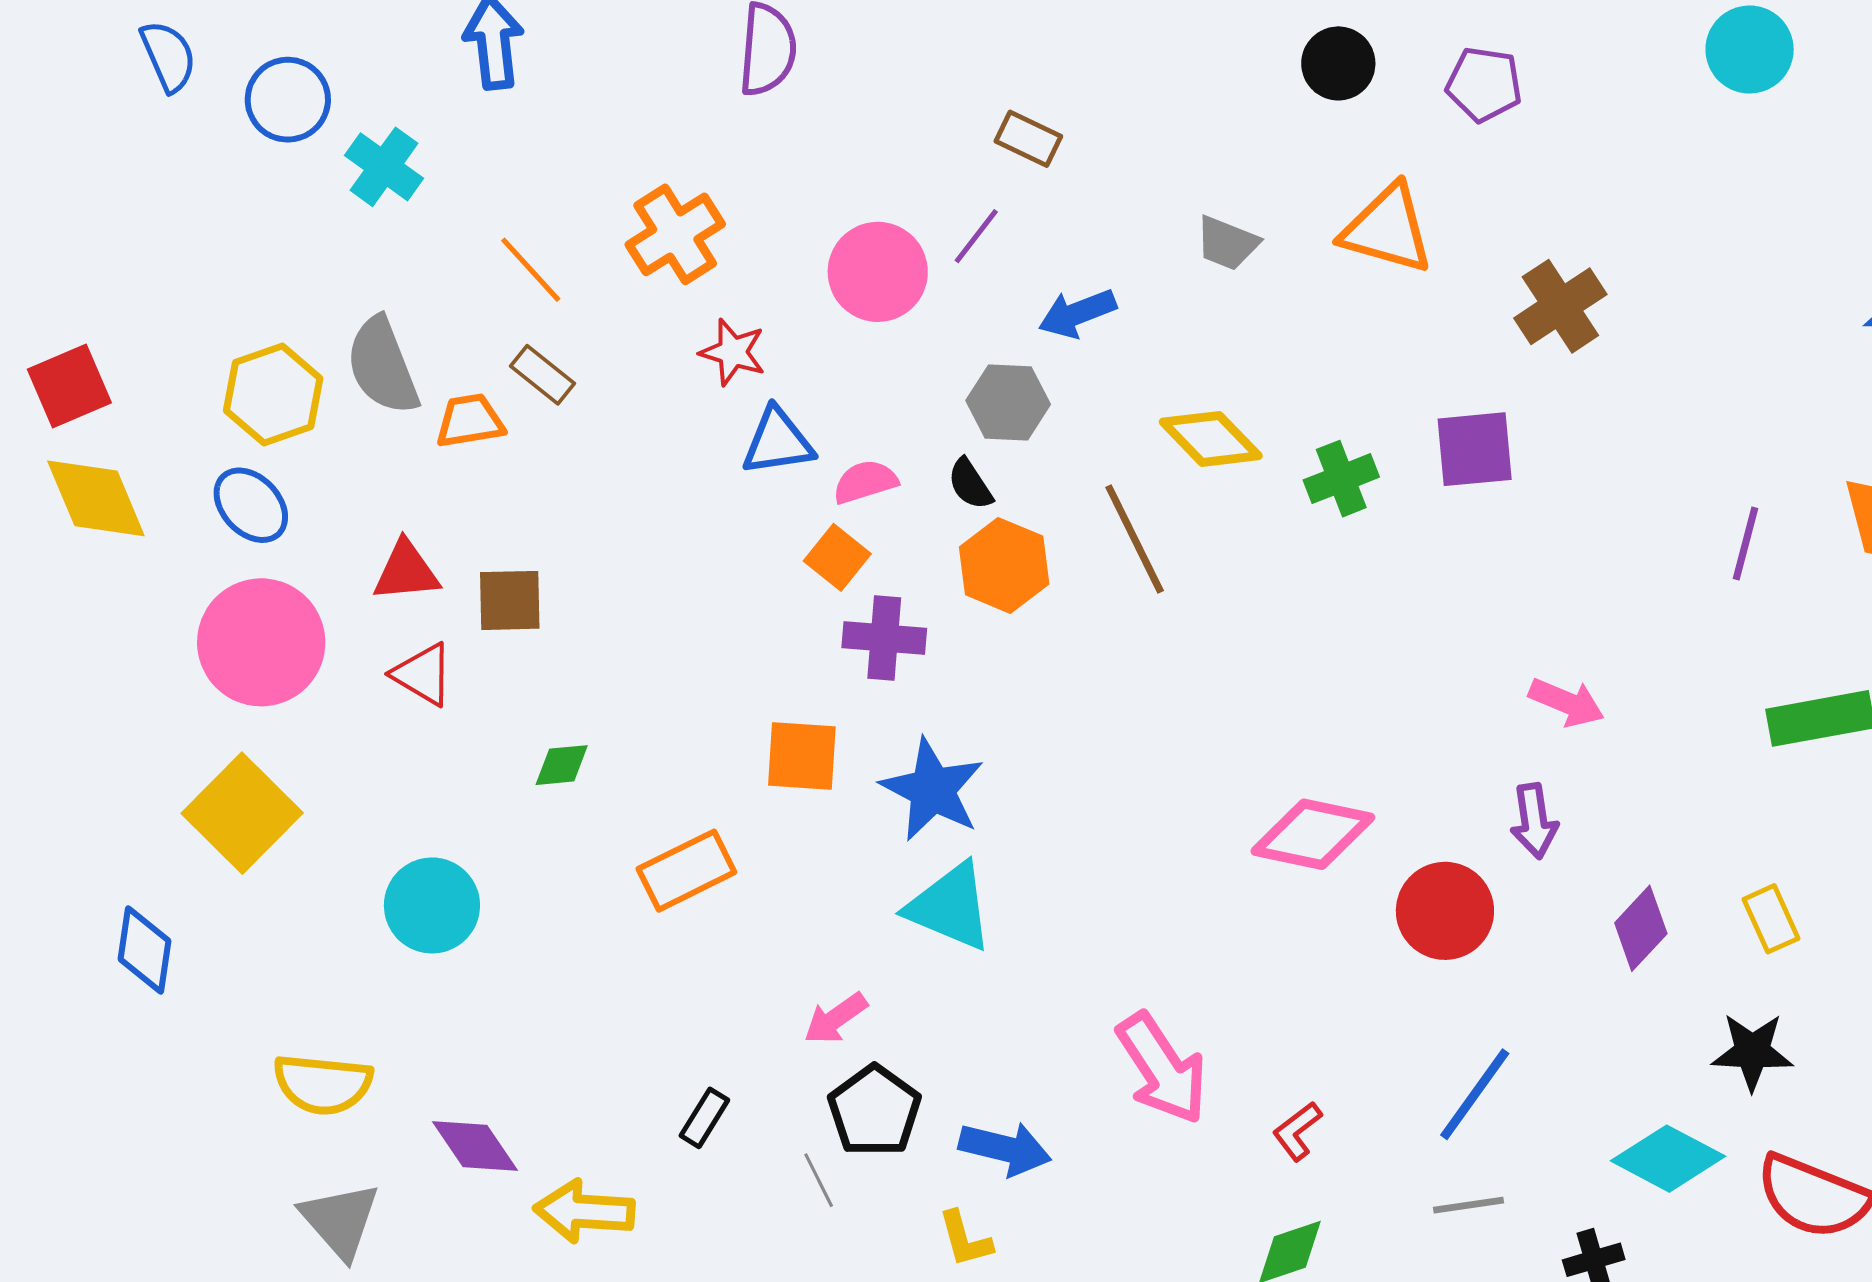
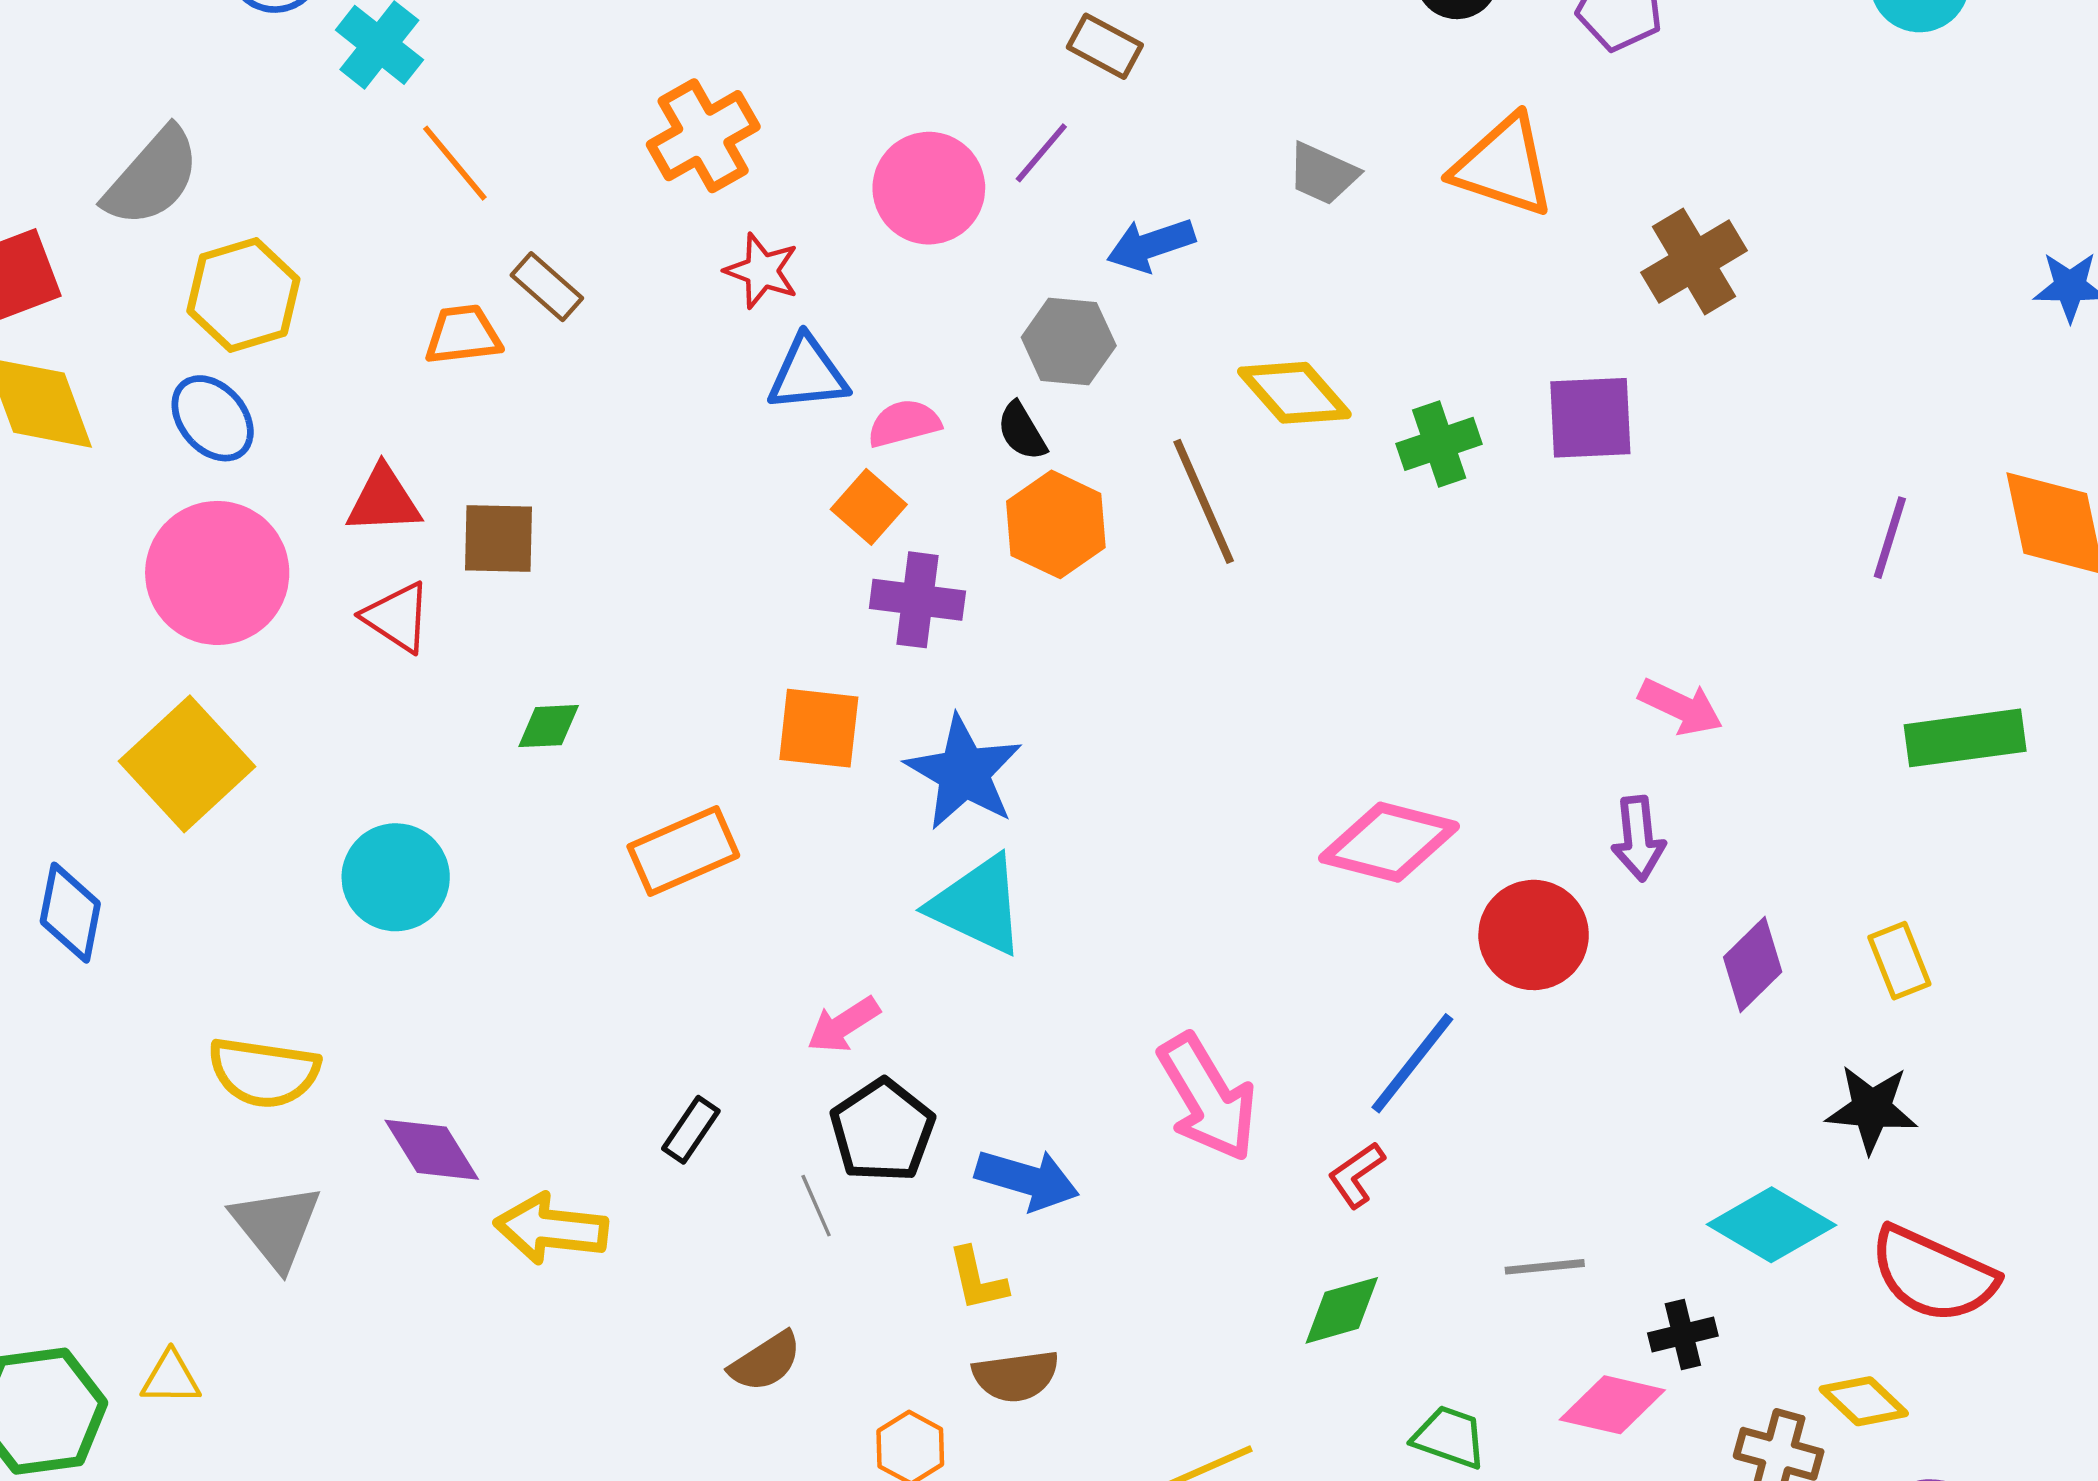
orange line: (531, 270) -> (455, 163), moved
gray semicircle: (383, 366) -> (152, 177), moved, turned -120
blue line: (1475, 1094) -> (1412, 1063), moved

